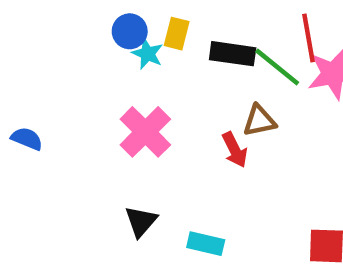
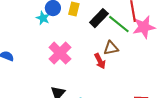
cyan star: (148, 54) -> (43, 18), moved
black rectangle: (233, 54) -> (99, 18), turned -54

